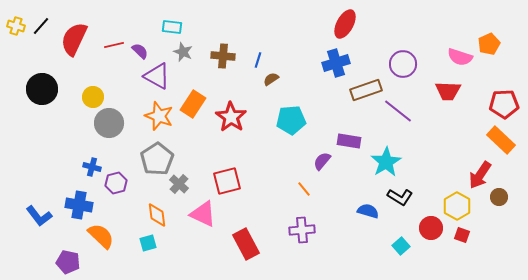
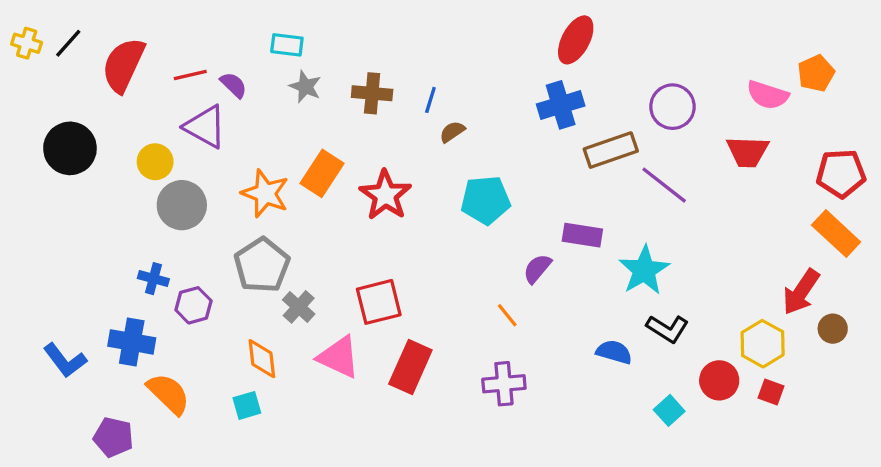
purple triangle: (157, 76) -> (205, 127), moved
red rectangle: (246, 244) -> (410, 367), moved, turned 52

